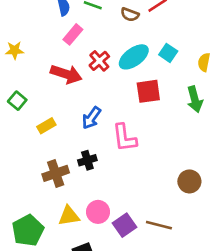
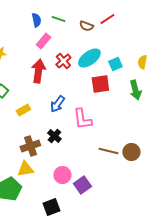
cyan square: (168, 53) -> (115, 64), moved, turned 32
red arrow: (66, 74) -> (38, 71), turned -100
black cross: (87, 160) -> (54, 136), turned -32
yellow triangle: (69, 216) -> (25, 169), moved
brown line: (159, 225) -> (108, 151), moved

